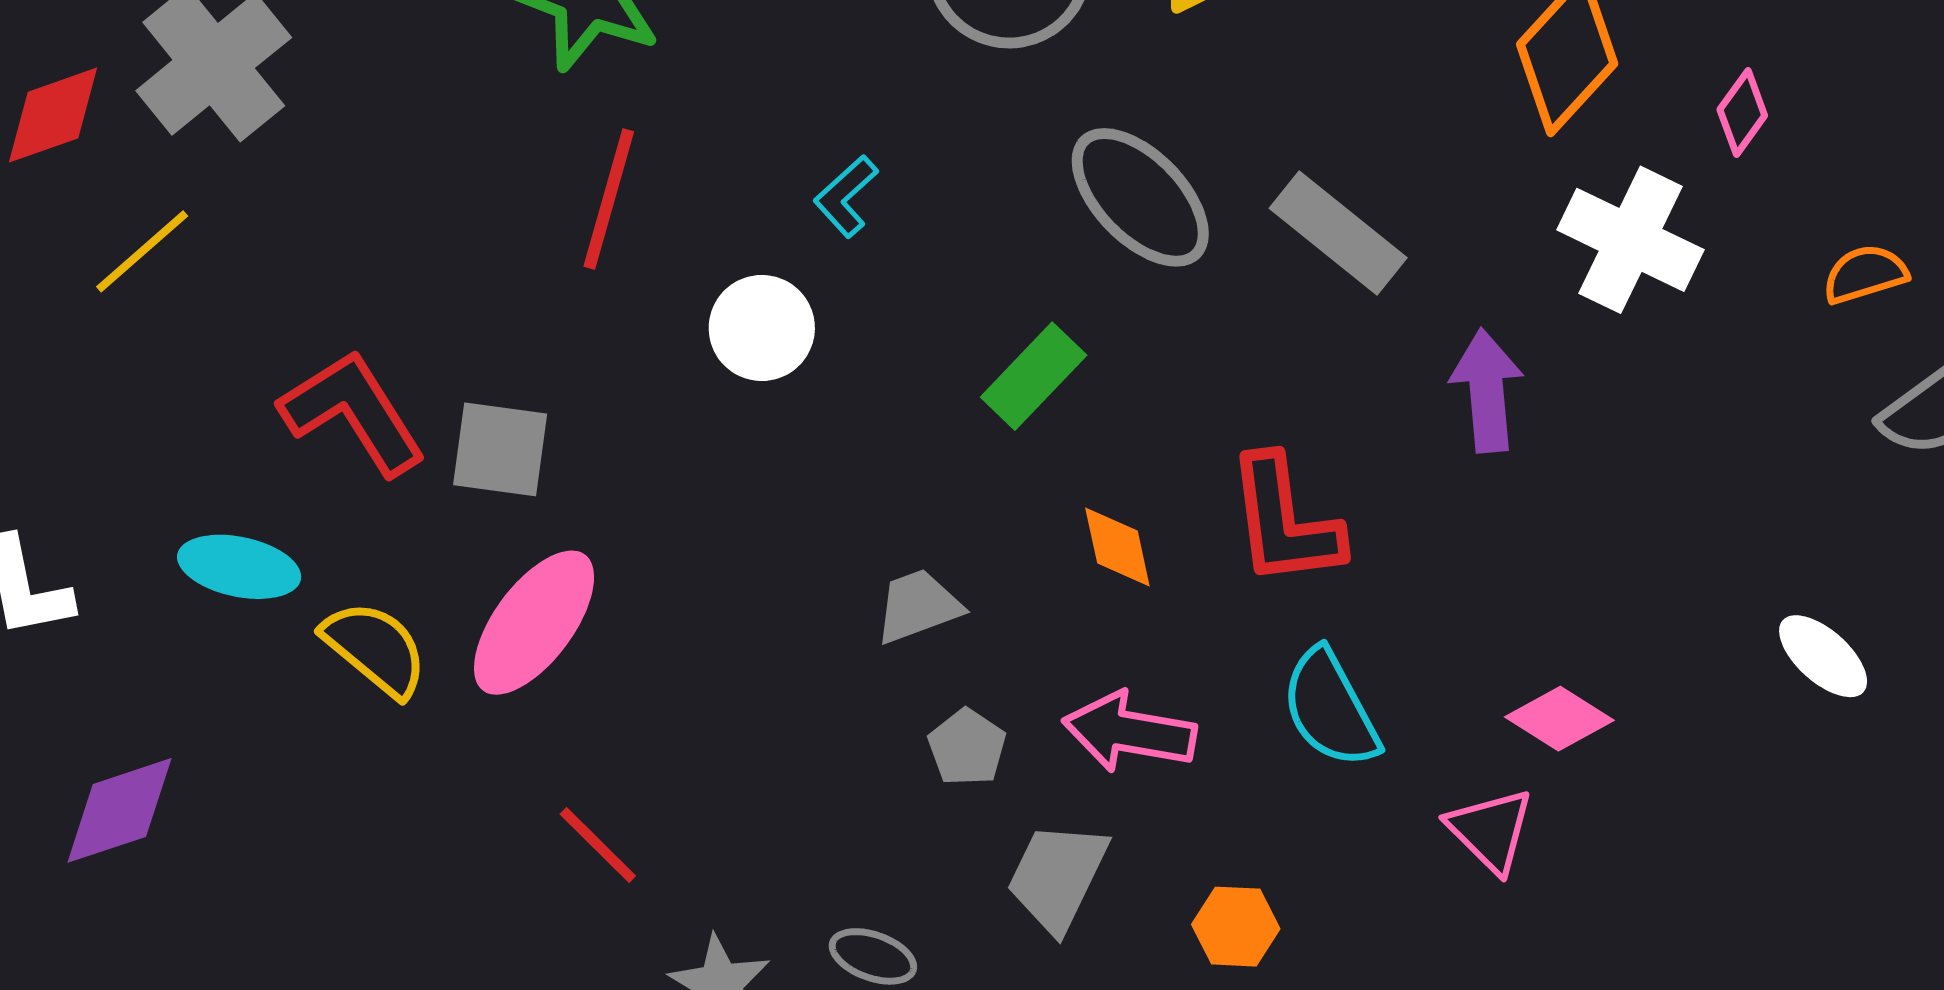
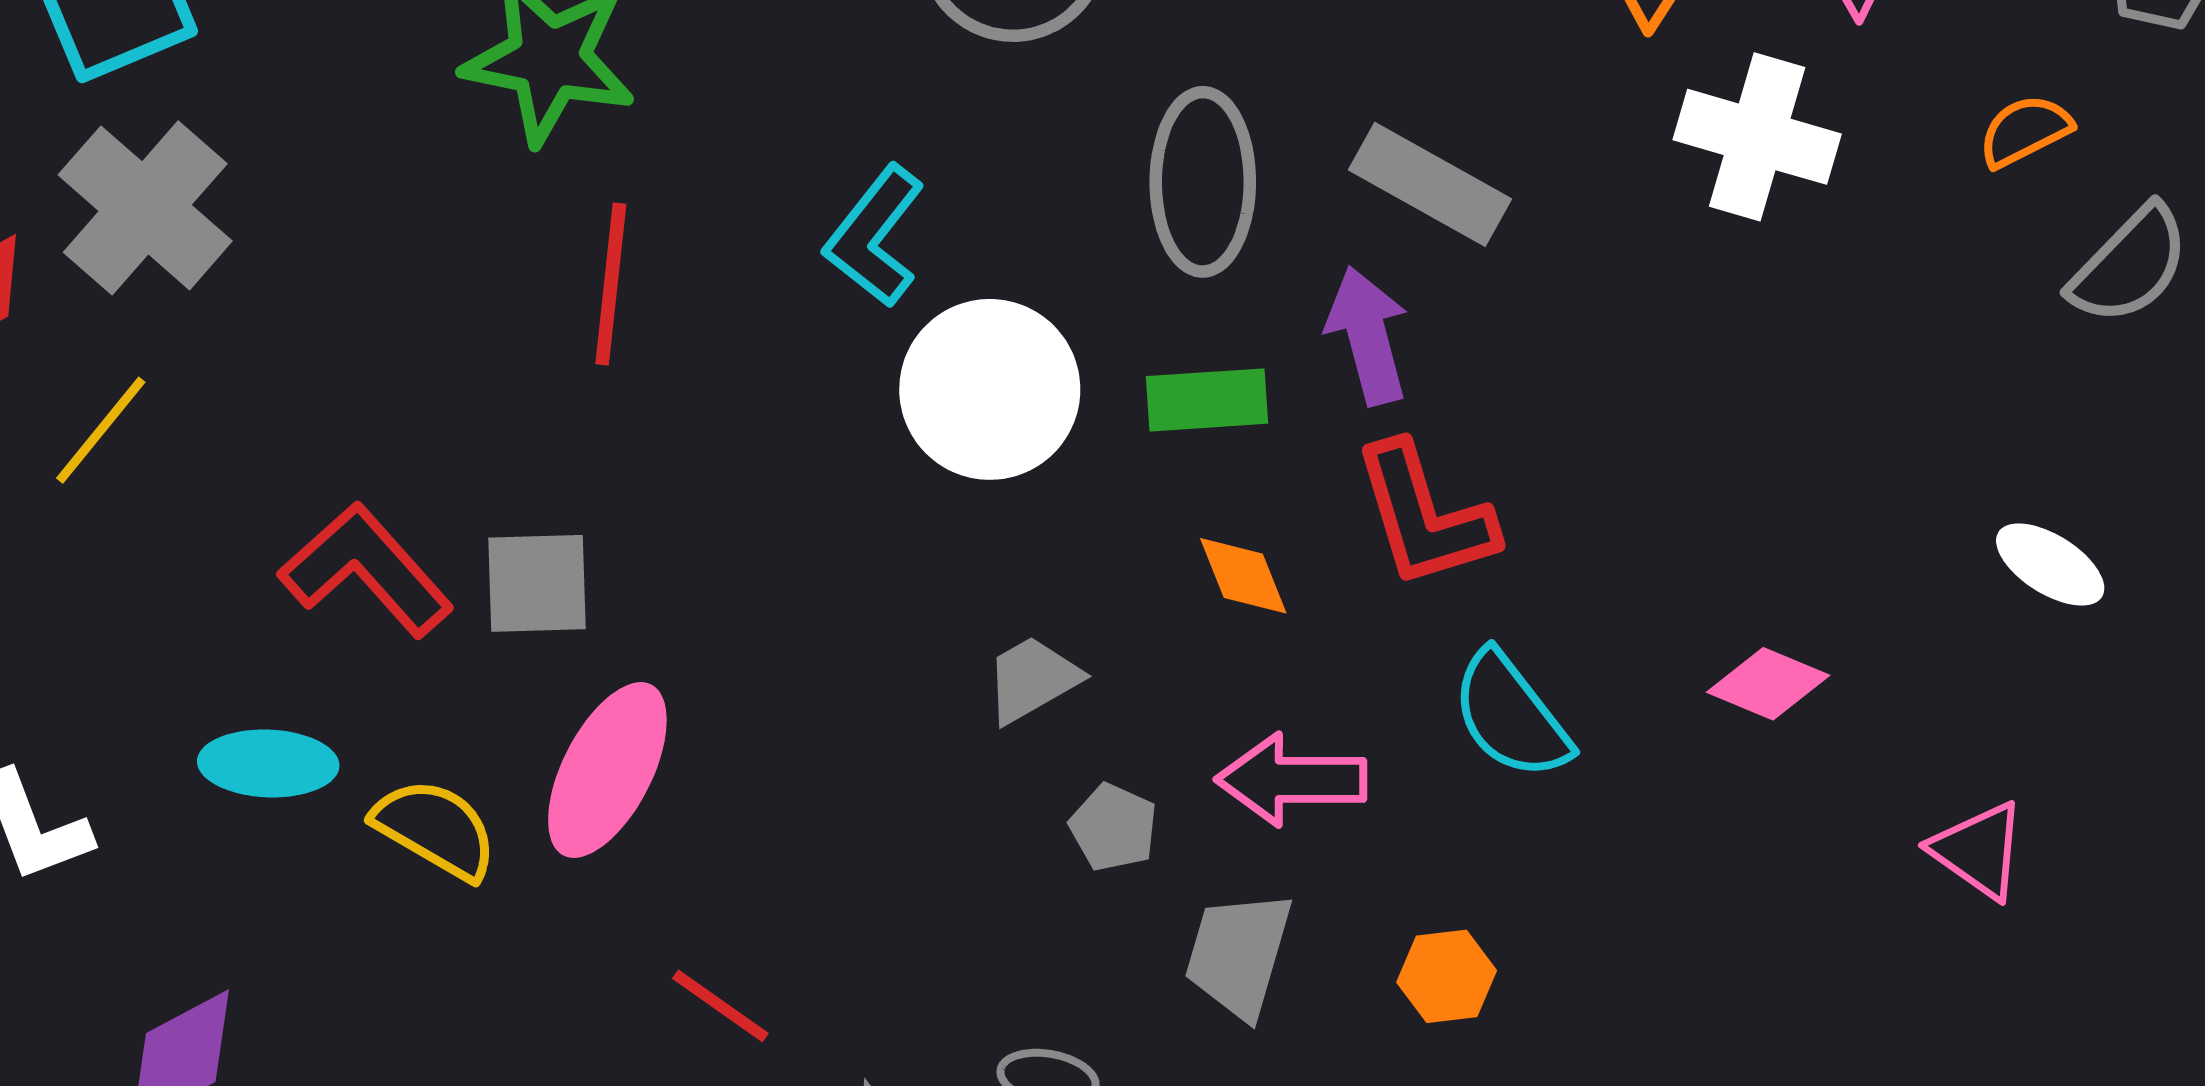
cyan L-shape: (846, 196) -> (875, 236), size x1.5
gray ellipse: (1140, 197) -> (1203, 182), turned 54
white circle: (762, 328) -> (990, 389), moved, size x1.5
green rectangle: (1034, 376) -> (1207, 400), moved, turned 52
purple arrow: (1487, 391) -> (1368, 336), moved
pink triangle: (1491, 830) -> (1978, 850), moved

